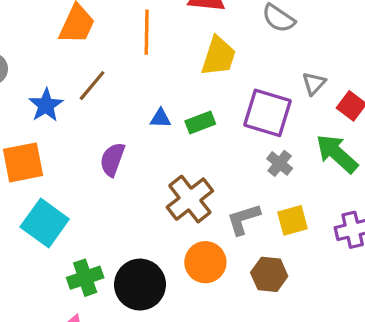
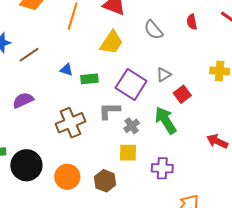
brown line: (92, 86) -> (29, 55), moved
purple semicircle: (112, 159) -> (23, 100), moved, turned 30
gray cross: (280, 163) -> (132, 126), moved
gray L-shape: (243, 219) -> (109, 111), moved
orange circle: (205, 262) -> (67, 177), moved

